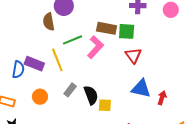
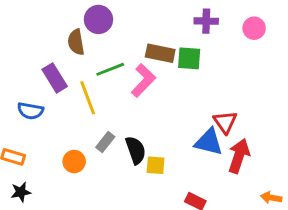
red triangle: (133, 56) -> (225, 122), moved
purple rectangle: (34, 64) -> (55, 78), moved, turned 36
blue semicircle: (18, 69) -> (30, 111), turned 90
orange circle: (40, 97) -> (74, 162), moved
red arrow: (162, 98) -> (239, 156), size x1.6

